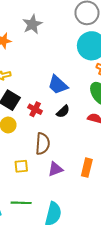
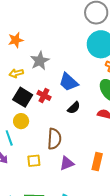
gray star: (32, 24) -> (40, 61), moved
red cross: (35, 109) -> (44, 95), moved

